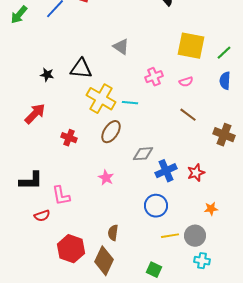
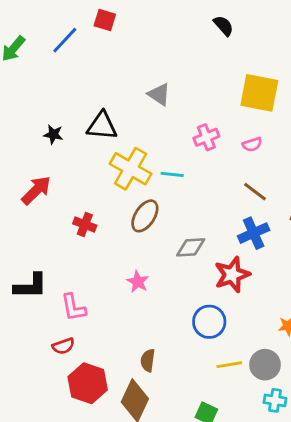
blue cross: (166, 171) -> (254, 233), moved
red star: (196, 173) -> (232, 275), moved, size x1.4
red semicircle: (42, 216) -> (63, 346), moved

